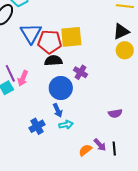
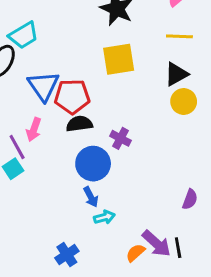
yellow square: (71, 37) -> (119, 59), moved
pink arrow: (23, 78) -> (34, 129), moved
purple semicircle: (115, 113) -> (190, 199), moved, turned -56
blue cross: (37, 126) -> (67, 255), moved
purple arrow: (100, 145) -> (156, 244), size x1.5

